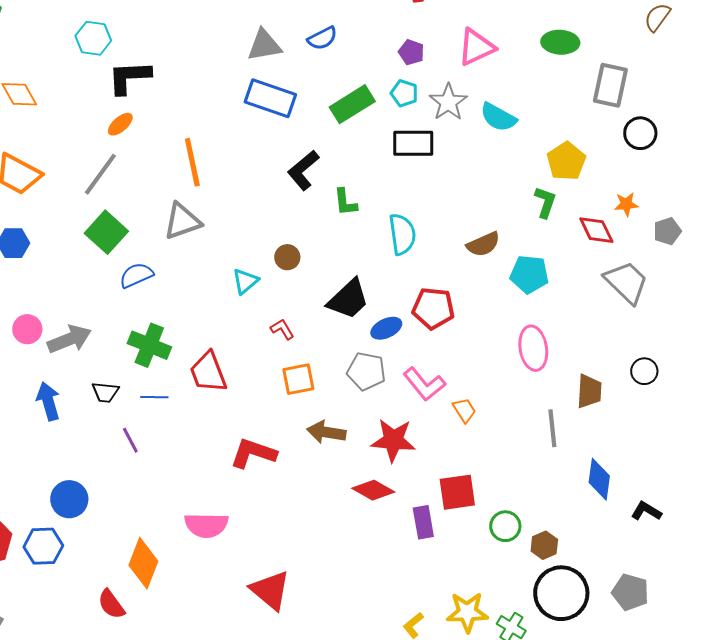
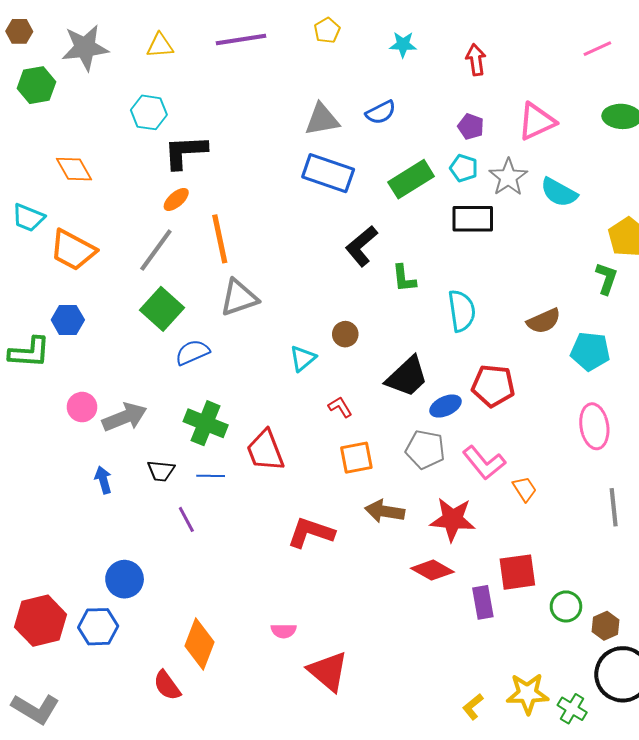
orange line: (192, 162) -> (220, 239), moved
blue arrow: (48, 401) -> (103, 480), size x0.7
pink semicircle: (206, 525) -> (283, 631), moved, size x0.6

